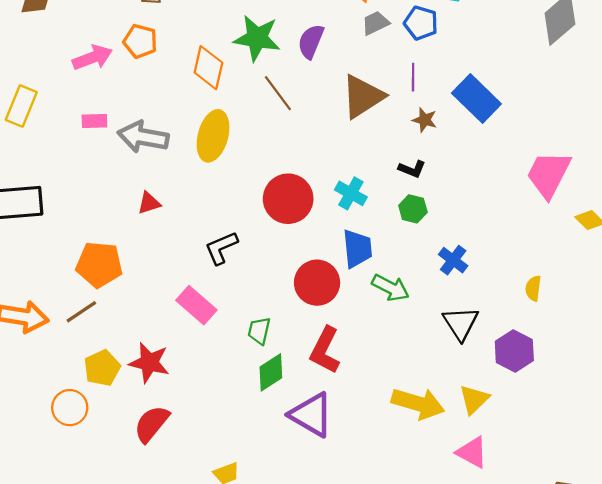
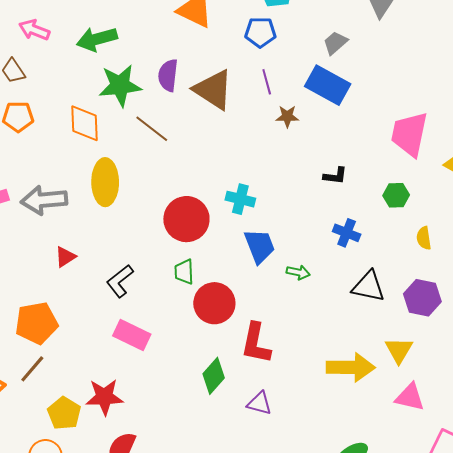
gray trapezoid: (375, 23) -> (335, 43), moved
brown triangle: (363, 97) -> (213, 90), moved, turned -39
black L-shape: (412, 169) -> (335, 176), moved
green hexagon: (413, 209) -> (396, 195), moved
black L-shape: (221, 248) -> (120, 281), moved
red circle: (317, 283) -> (214, 303), moved
green arrow: (390, 288) -> (298, 272), size x0.7
black triangle: (461, 323) -> (369, 286), turned -30
green trapezoid: (259, 331) -> (184, 272), moved
purple triangle: (311, 415) -> (259, 403), size x0.6

